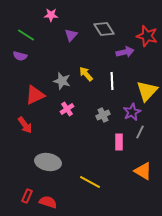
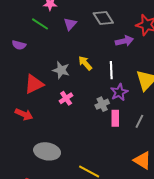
green line: (26, 35) -> (40, 24), moved
purple star: (132, 112) -> (119, 92), moved
red arrow: (25, 125) -> (24, 114), turned -30
pink rectangle: (119, 142) -> (115, 118), moved

